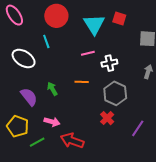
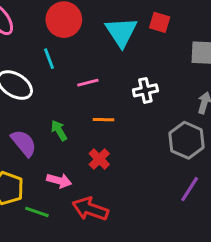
pink line: (88, 53) -> (88, 83), moved
gray hexagon: (115, 93) -> (187, 140), moved
red cross: (107, 118) -> (99, 159), moved
green line: (37, 142) -> (37, 212), turned 49

